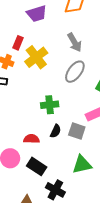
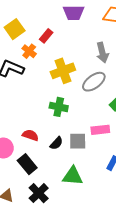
yellow cross: (36, 57) -> (63, 71), moved
black semicircle: (56, 131) -> (56, 143), moved
gray square: (77, 131) -> (78, 141), turned -36

